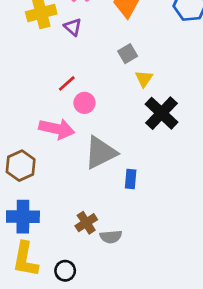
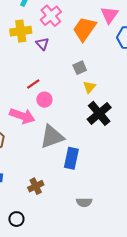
blue rectangle: (131, 179) -> (71, 158), size x1.5
gray semicircle: (111, 237) -> (84, 202), moved

